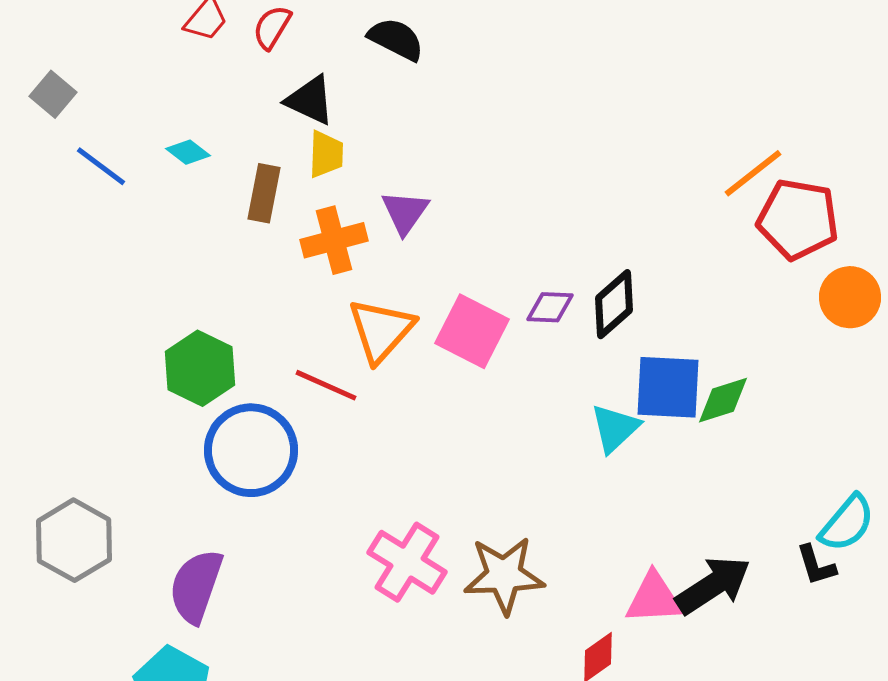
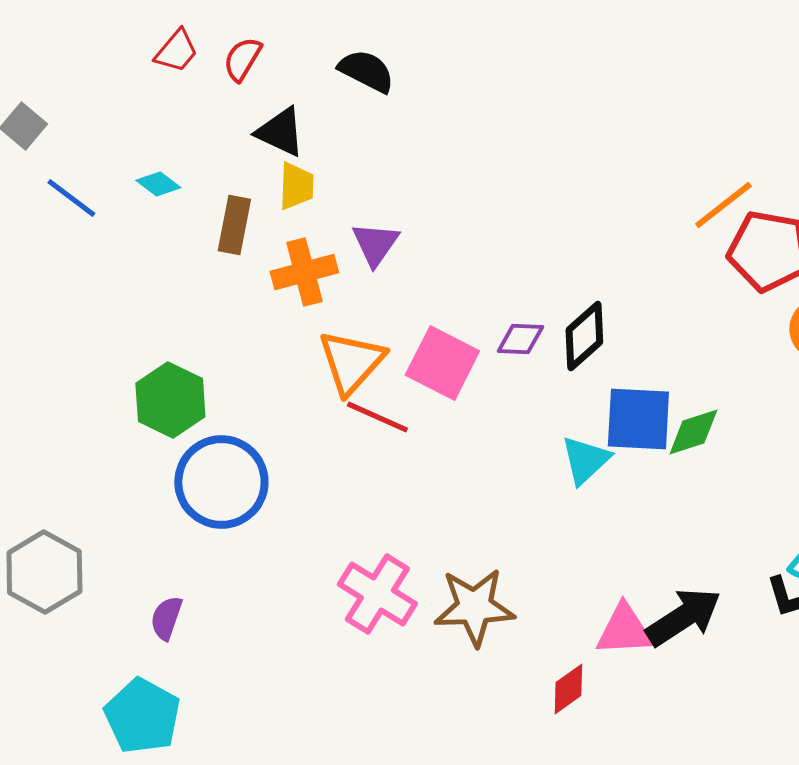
red line: (326, 385) -> (377, 417), moved
purple semicircle: (196, 586) -> (166, 618), size x0.6

